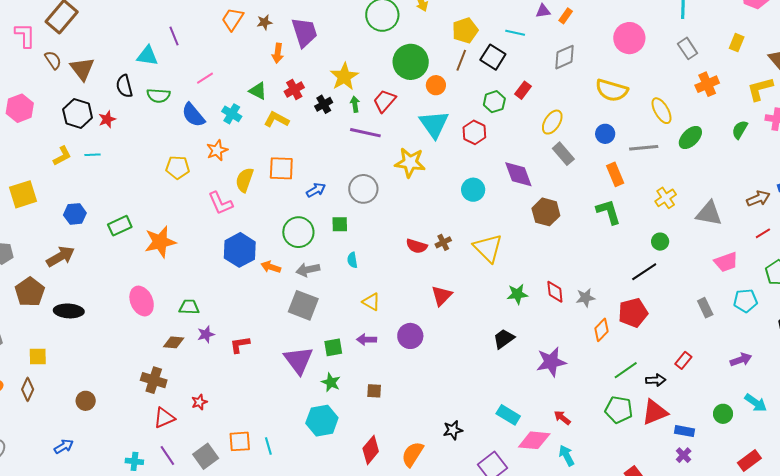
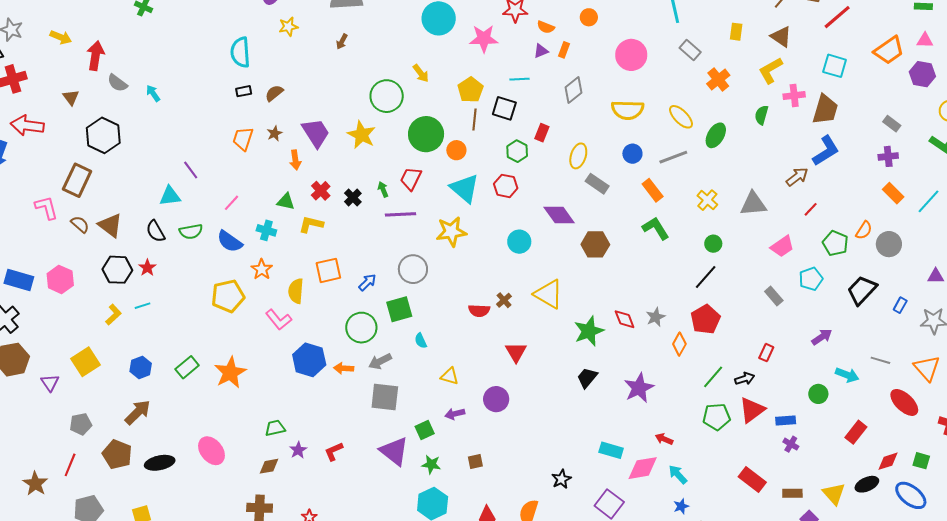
yellow star: (344, 77) -> (362, 135), moved
yellow pentagon: (178, 167) -> (228, 296), size x1.4
green square: (340, 224) -> (399, 309), size x1.5
green star: (517, 294) -> (589, 331), size x1.4
pink ellipse: (142, 301) -> (211, 451), moved

